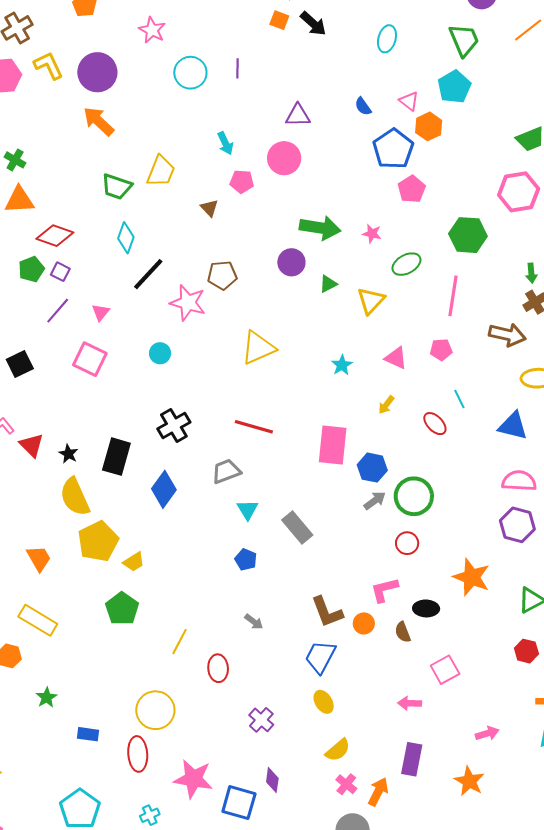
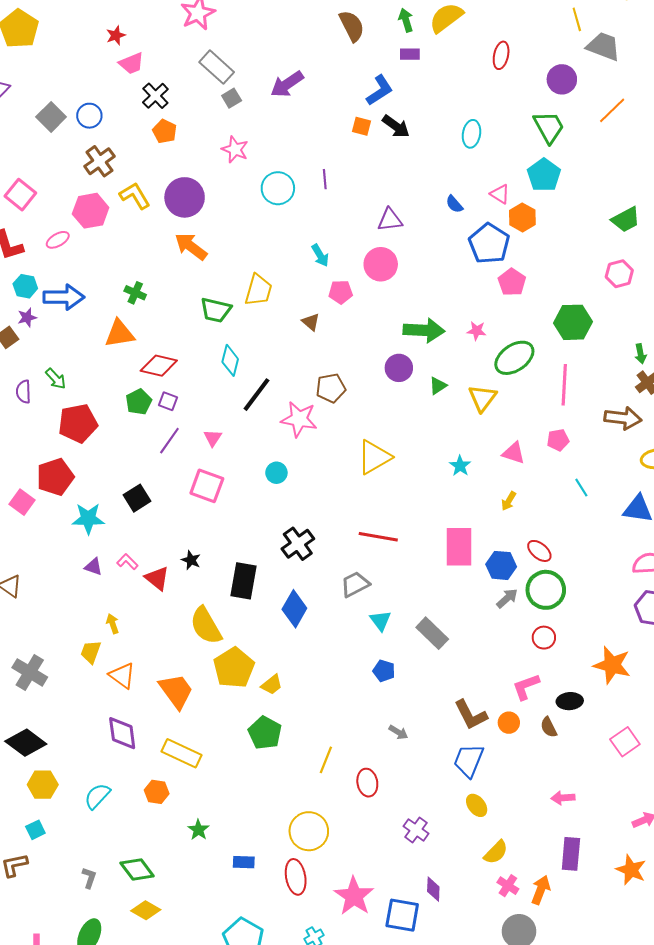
green cross: (15, 160) -> (135, 293), moved
pink hexagon: (519, 192) -> (619, 274), size x0.7
green ellipse: (406, 264) -> (514, 358), size x1.4
red ellipse: (435, 424) -> (539, 551), moved
black star: (68, 454) -> (191, 560), moved
orange trapezoid: (39, 558) -> (176, 691), size x1.4
pink square: (445, 670) -> (625, 742), moved
pink star: (193, 779) -> (354, 896), turned 30

